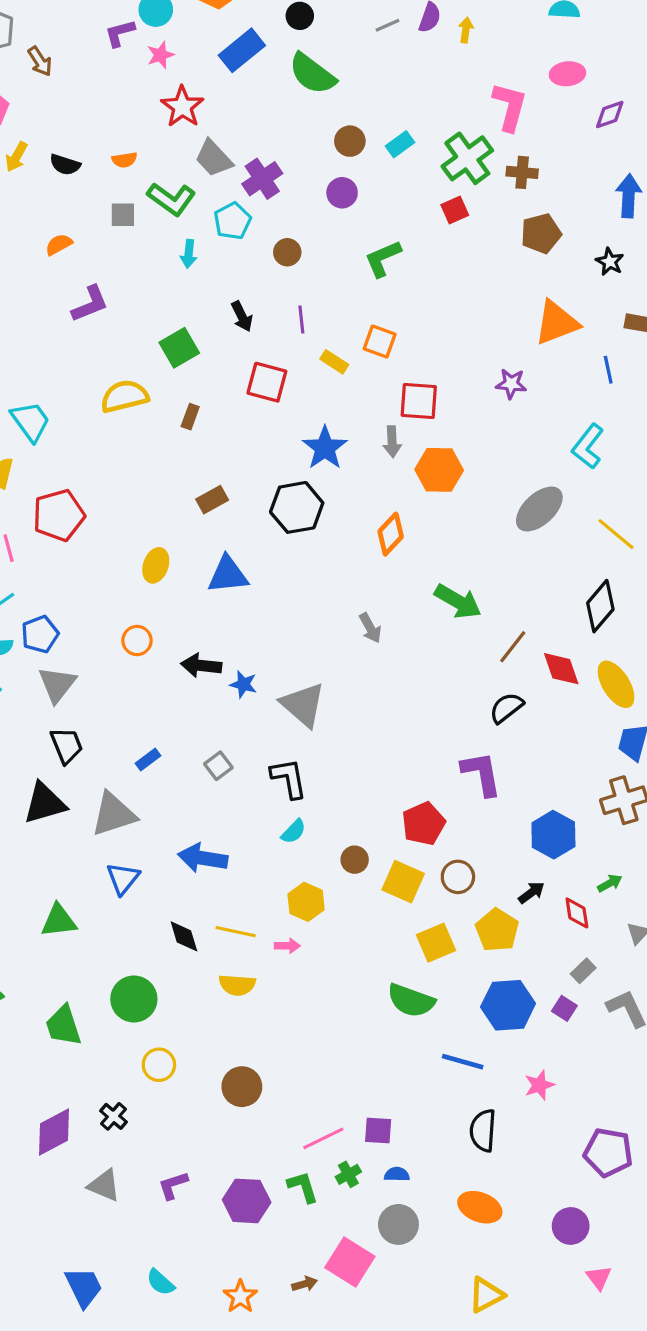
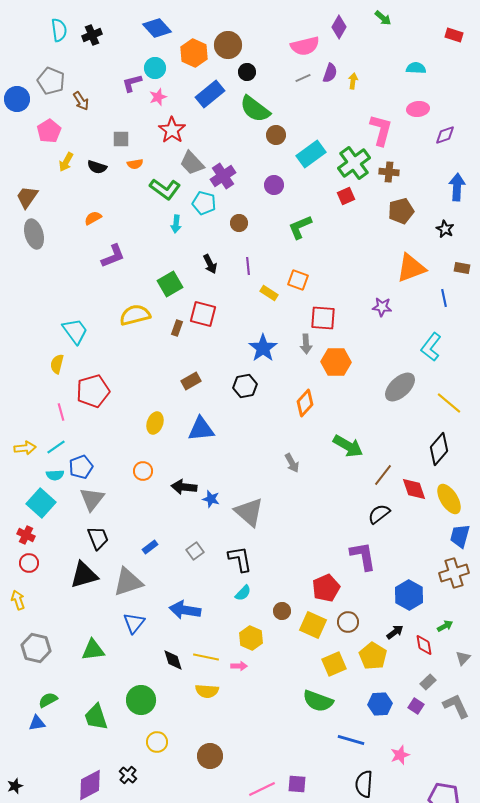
brown circle: (350, 141) -> (276, 135), moved
cyan rectangle: (400, 144) -> (311, 154), size x1.6
gray square: (123, 215) -> (121, 139), moved
cyan pentagon: (232, 221) -> (204, 203), turned -30
red square: (267, 382) -> (203, 314), moved
black hexagon: (297, 507) -> (245, 386), size x0.7
blue hexagon: (508, 1005) -> (380, 704), size x0.7

